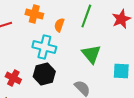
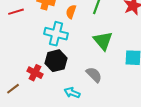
red cross: (13, 78) -> (35, 73), moved

